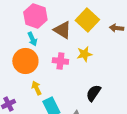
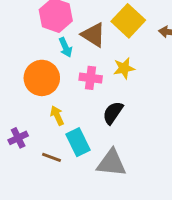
cyan arrow: (32, 39) -> (65, 47), moved
black semicircle: (93, 93) -> (113, 113), moved

